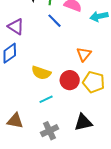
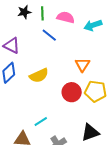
yellow semicircle: (41, 73) -> (39, 75), moved, turned -36
cyan line: (46, 99) -> (41, 121), moved

